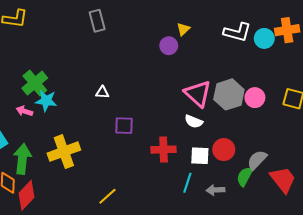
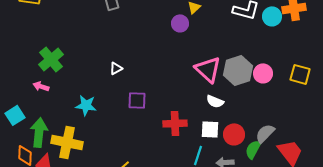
white triangle: (102, 92) -> (116, 68), turned -32
cyan star: (46, 101) -> (86, 105), moved
white semicircle: (194, 121) -> (215, 101), moved
red circle: (224, 150) -> (234, 134), moved
yellow cross: (64, 152) -> (67, 142), moved, turned 32

